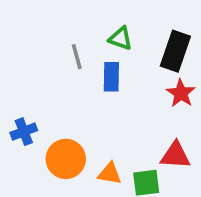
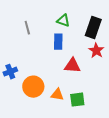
gray line: (77, 57) -> (27, 28), moved
red triangle: (175, 155) -> (72, 66), moved

